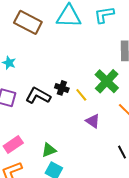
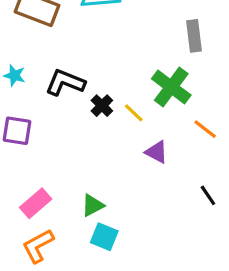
black cross: (62, 88) -> (102, 106), turned 32
black L-shape: (38, 96) -> (65, 82), moved

